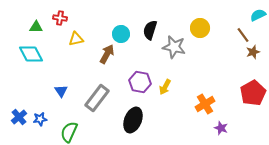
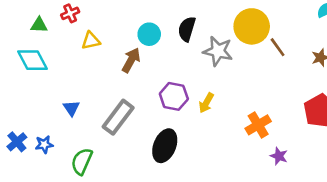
red cross: (60, 18) -> (70, 13), turned -32
yellow circle: (200, 28) -> (252, 26), size x1.4
brown line: (243, 35) -> (278, 47), moved

